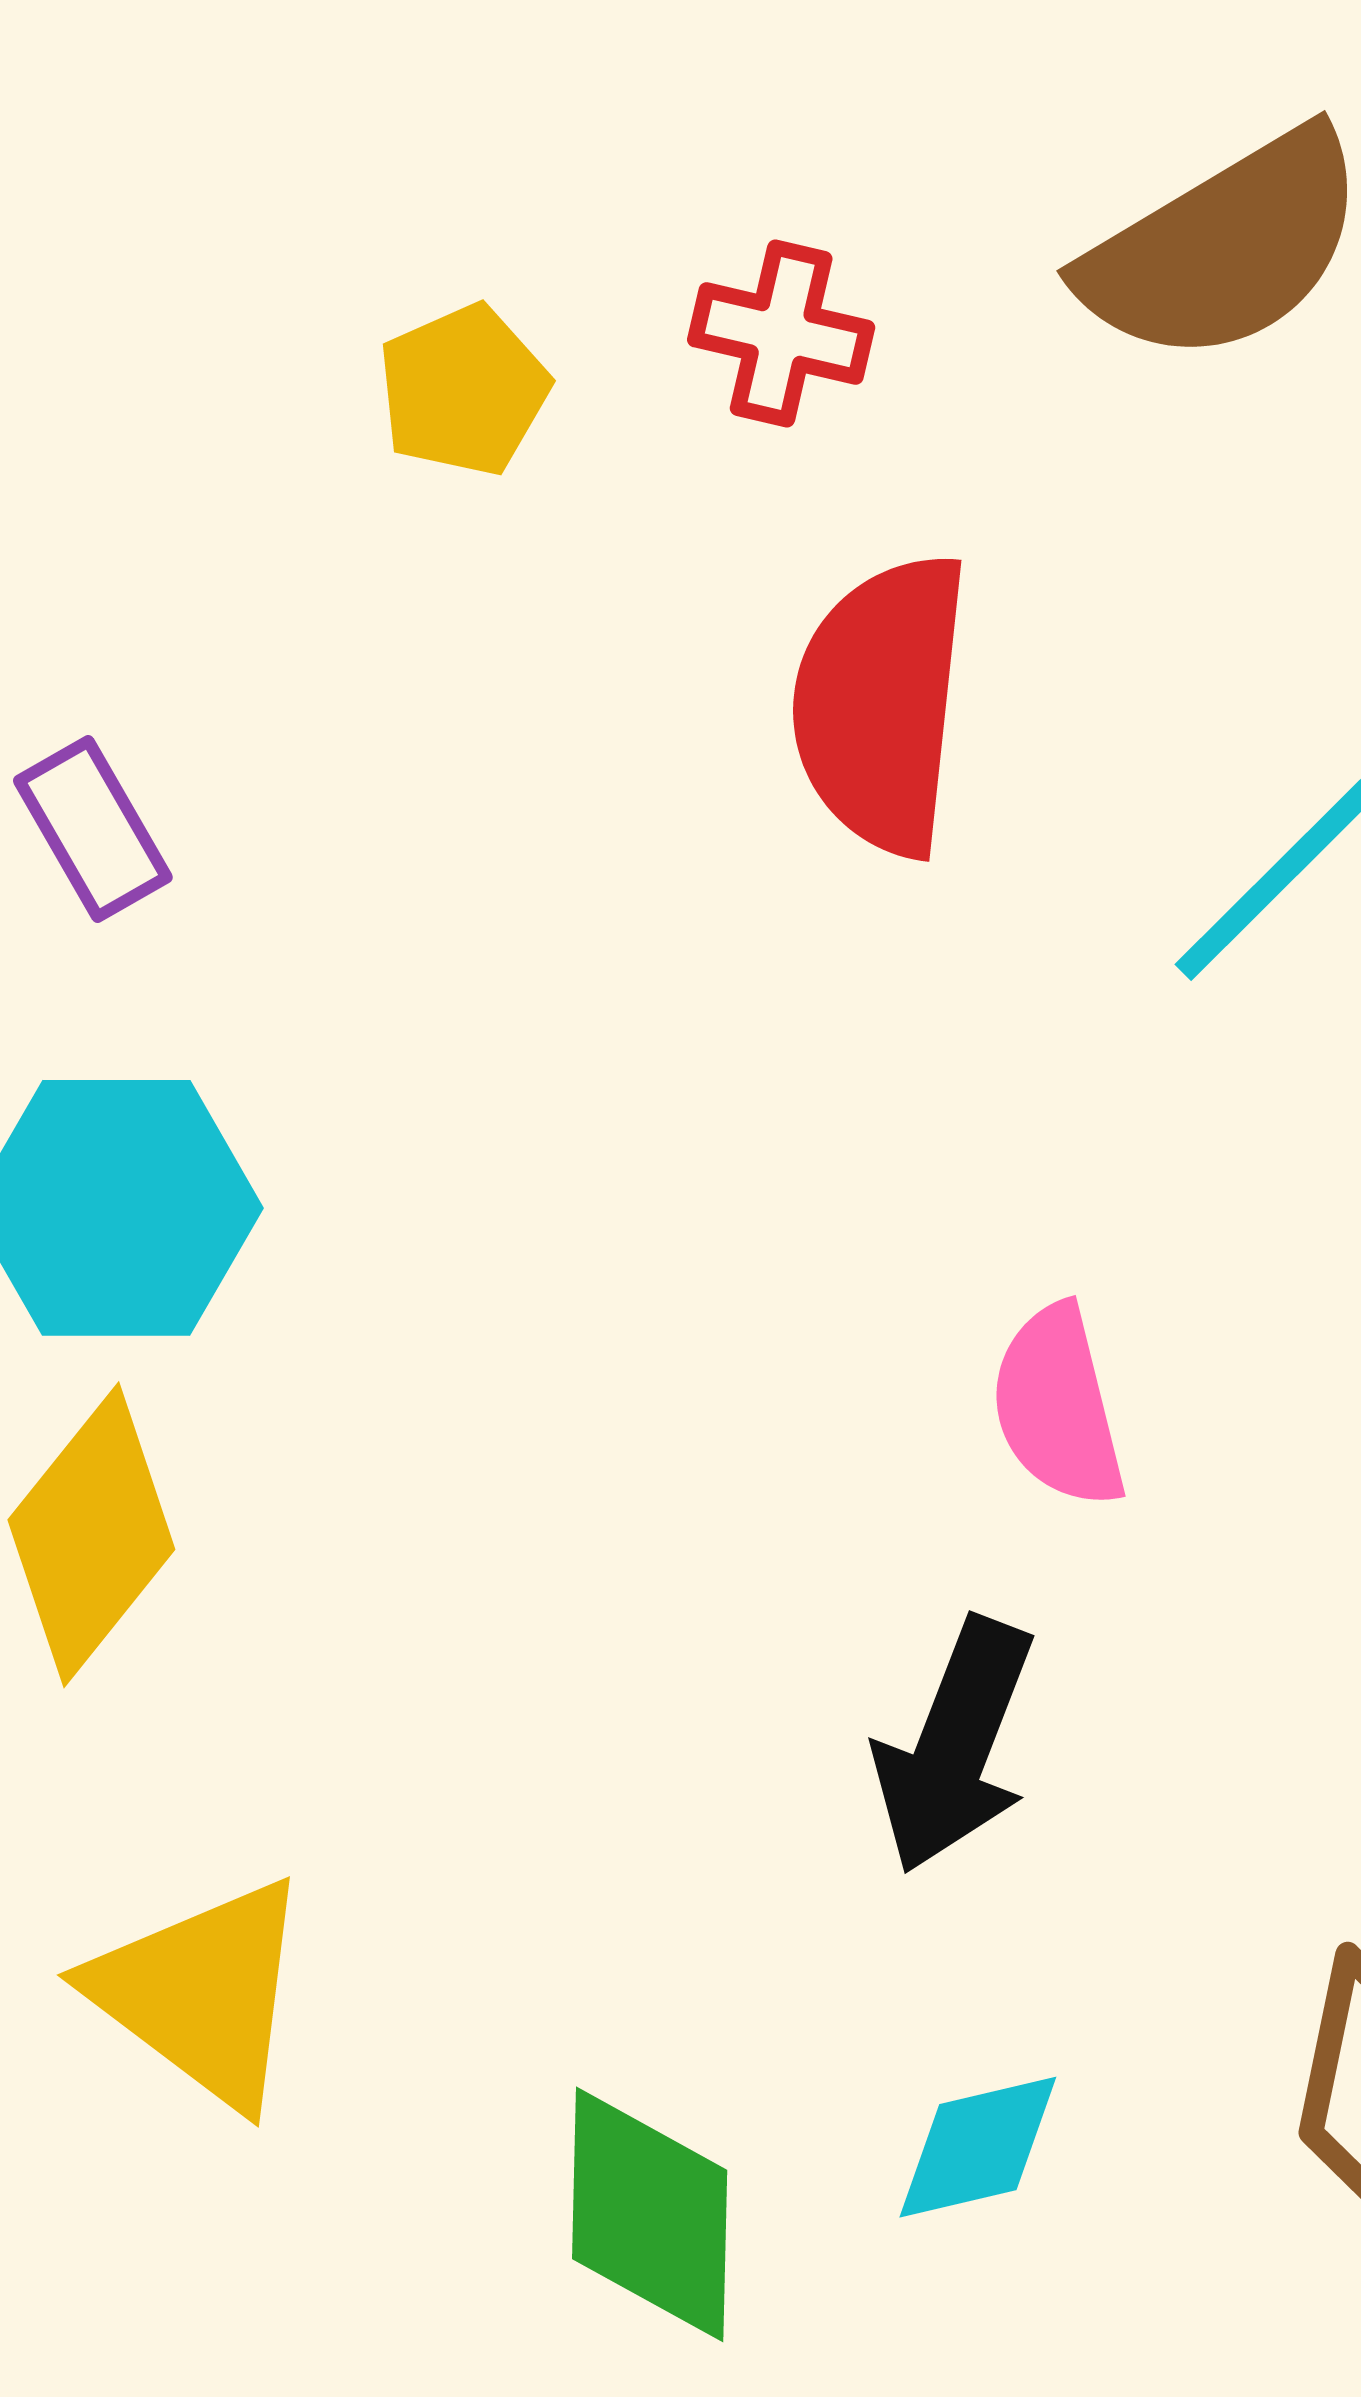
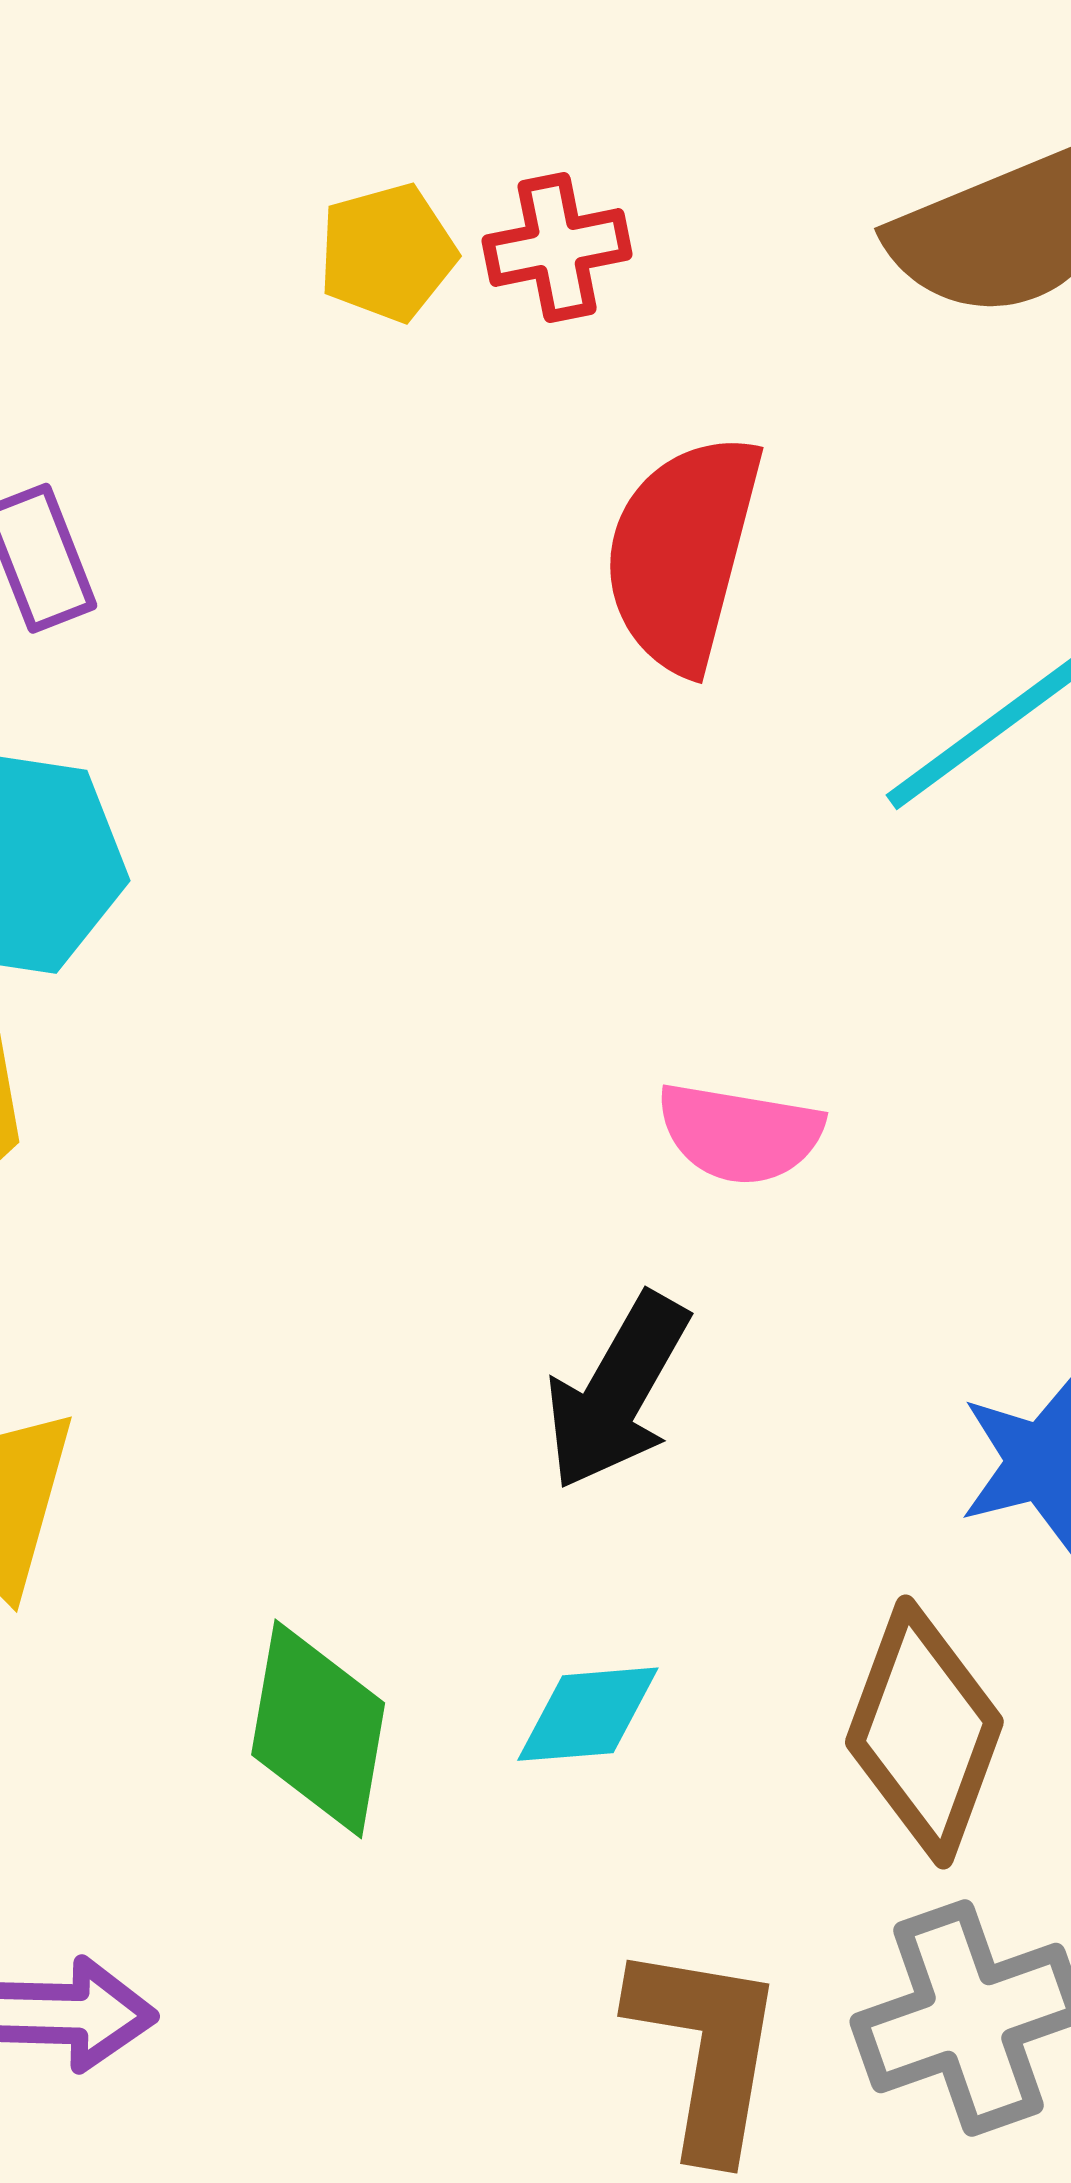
red cross: (781, 334) -> (557, 248), moved, turned -33
pink semicircle: (1058, 1406) -> (740, 1133), turned -75

